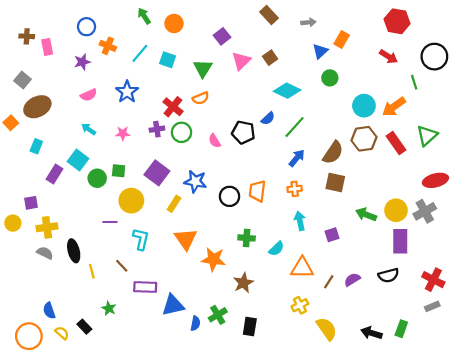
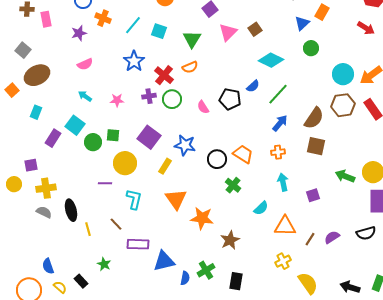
blue star: (127, 92) -> (134, 61), moved
orange trapezoid: (257, 191) -> (243, 154), turned 115
green cross: (247, 238) -> (233, 185), moved, turned 35

